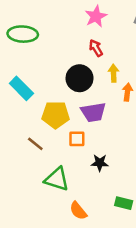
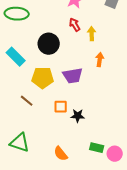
yellow arrow: (114, 73) -> (92, 34), moved
black circle: (79, 78) -> (49, 44), moved
orange square: (77, 139) -> (61, 107), moved
green triangle: (57, 179) -> (20, 143), moved

